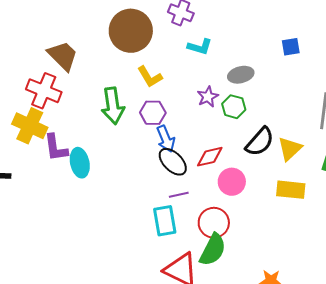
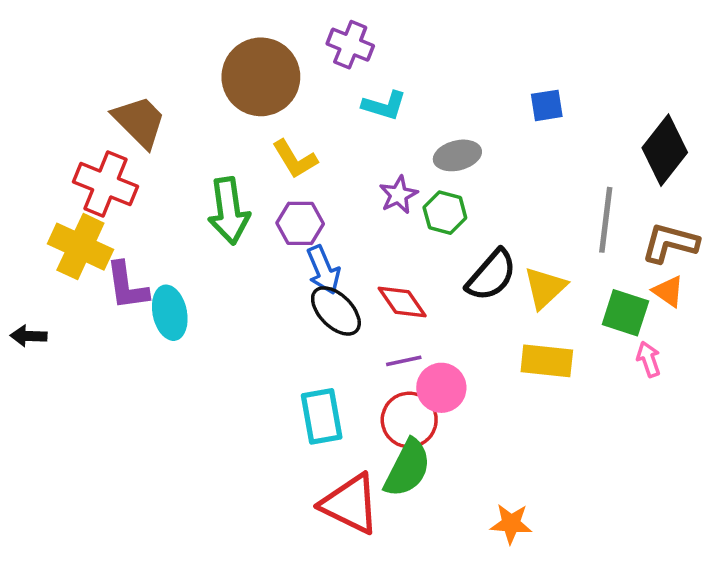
red diamond: (210, 157) -> (402, 302), turned 68
pink circle: (232, 182) -> (441, 388), moved
purple line: (179, 195) -> (404, 361), moved

